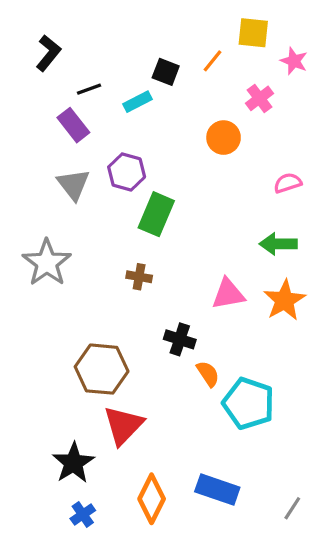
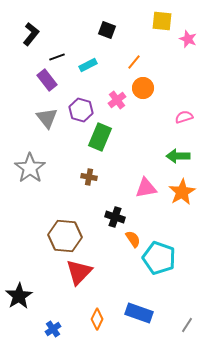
orange line: (213, 61) -> (134, 62), moved
black square: (166, 72) -> (107, 30), moved
pink cross: (259, 98) -> (117, 100), moved
black star: (73, 463) -> (19, 296), moved
orange diamond: (152, 499) -> (97, 319), size x0.7

